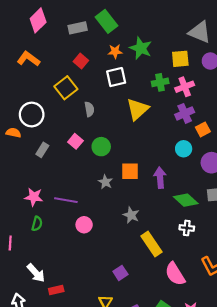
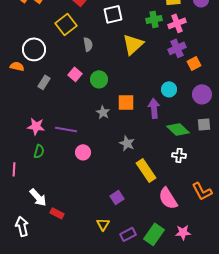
cyan circle: (184, 149) -> (169, 89), moved
red rectangle: (56, 290) -> (57, 213), turned 40

